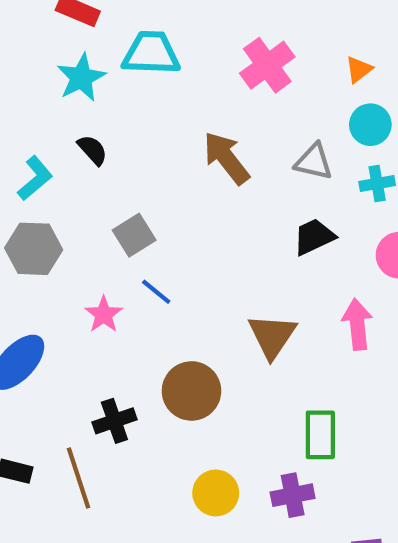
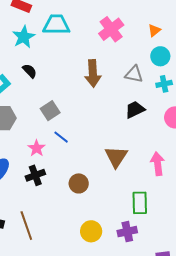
brown arrow: (226, 158) -> (93, 73), turned -144
pink arrow: (357, 324) -> (158, 164), moved
brown circle: (191, 391) -> (79, 183), size x0.7
black cross: (114, 421) -> (35, 175), moved

